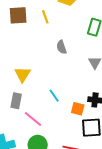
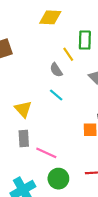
yellow line: (45, 17) -> (68, 54), moved
cyan line: (54, 96) -> (56, 95), moved

